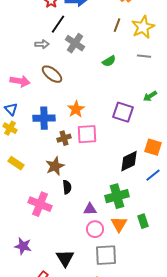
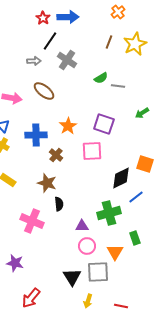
gray line: (144, 56) -> (118, 86), moved
purple square: (123, 112) -> (104, 124), moved
pink square: (87, 134) -> (92, 151), moved
brown cross: (64, 138) -> (56, 155), turned -32
brown star: (55, 166) -> (47, 183), turned -30
blue line: (153, 175) -> (136, 197), moved
orange triangle: (119, 224) -> (115, 252), moved
black triangle: (65, 258) -> (72, 277), moved

